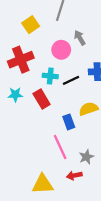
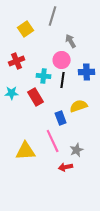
pink circle: (61, 50) -> (62, 60), moved
red cross: (21, 60) -> (17, 61), size x0.7
black line: (71, 80) -> (63, 80), turned -56
yellow triangle: (43, 184) -> (26, 151), moved

